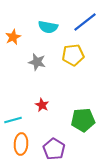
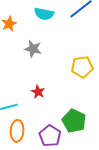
yellow pentagon: (73, 55) -> (82, 67), moved
green pentagon: (83, 120) -> (74, 121), moved, turned 30

